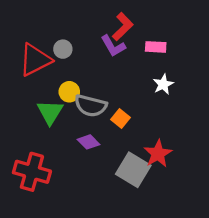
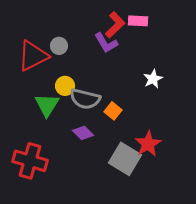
pink rectangle: (156, 47) -> (138, 21), moved

